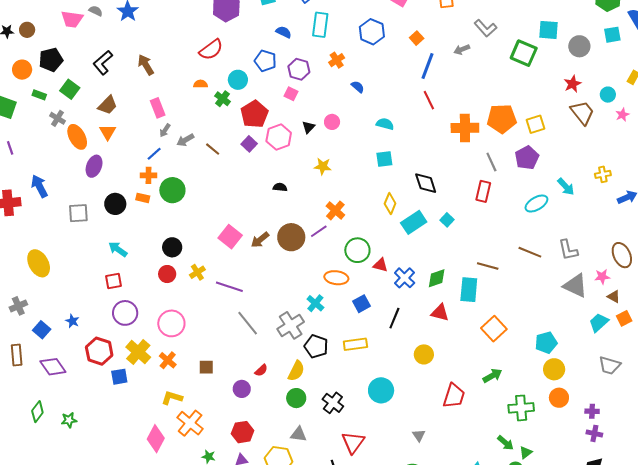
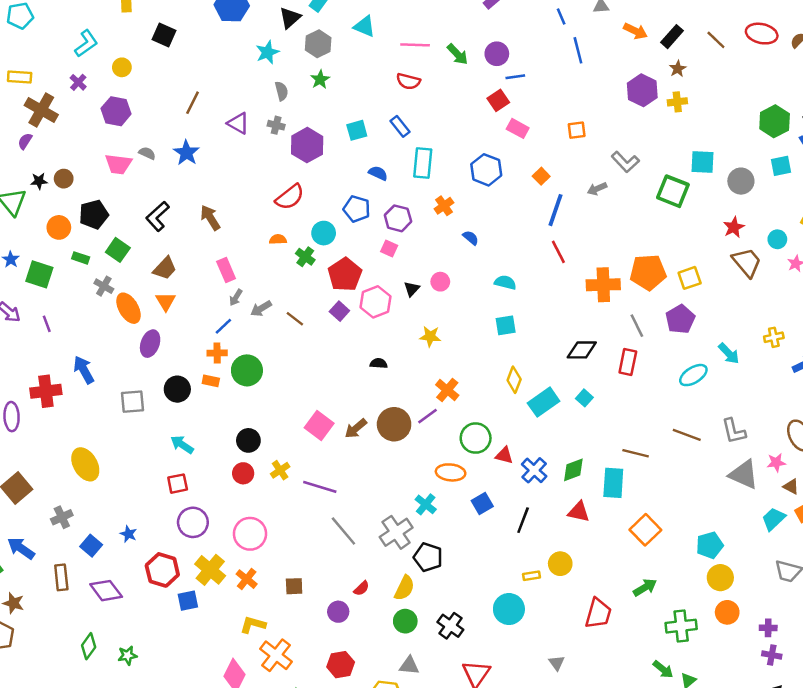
black diamond: (426, 183) -> (582, 350), moved, turned -70
yellow rectangle: (355, 344) -> (531, 576), moved, size x0.6

